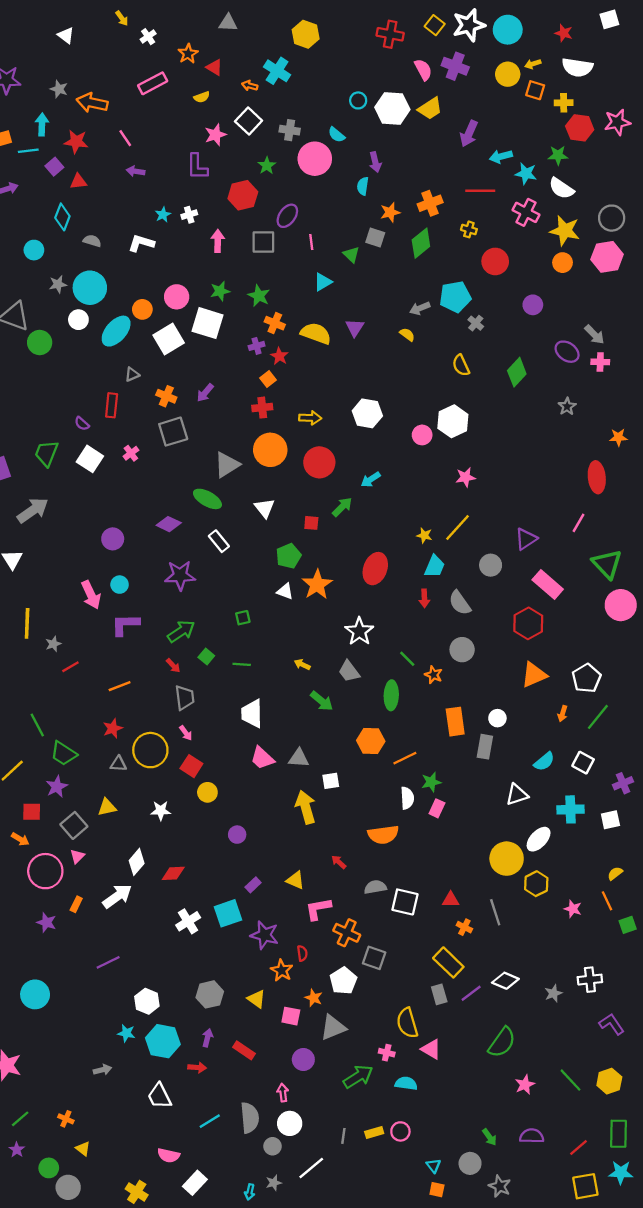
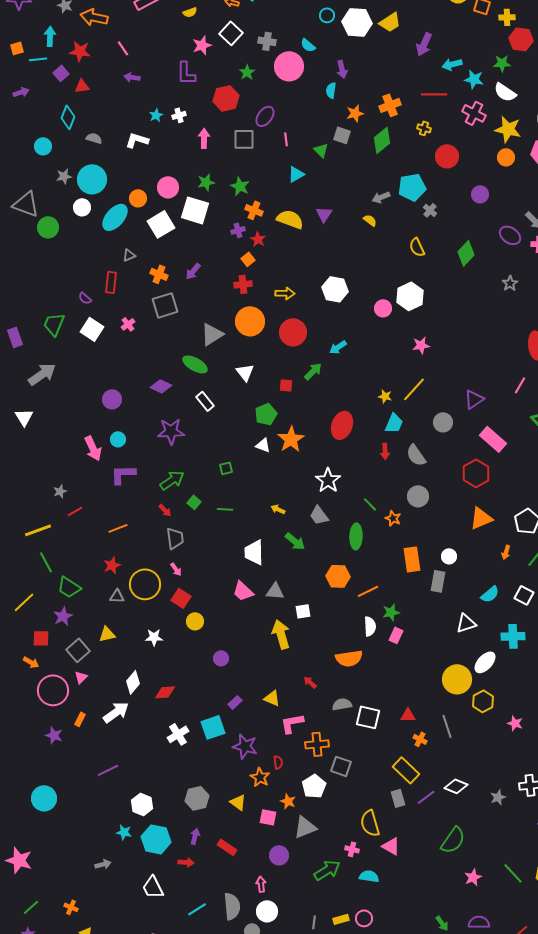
yellow line: (27, 623) -> (38, 530), moved, turned 68
white trapezoid: (252, 714) -> (254, 552), moved
orange cross: (347, 933) -> (317, 744), turned -30

